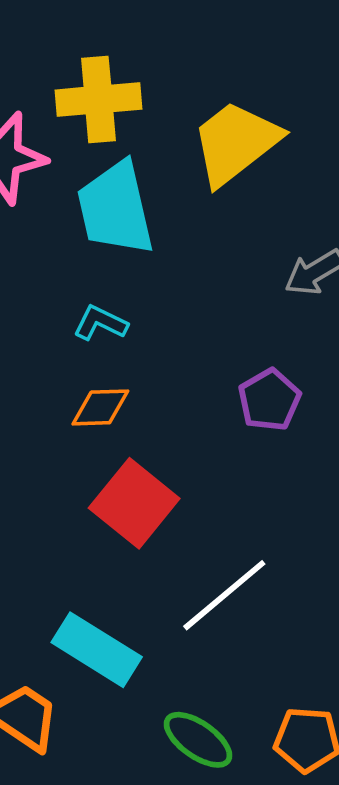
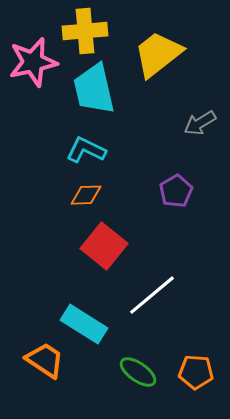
cyan L-shape: (100, 323) -> (86, 150), size x1.4

